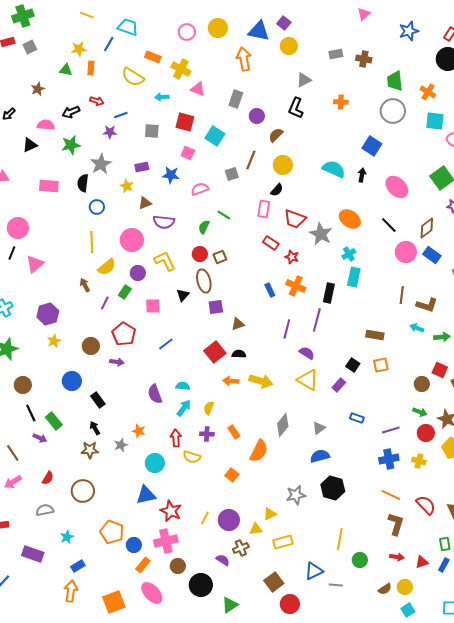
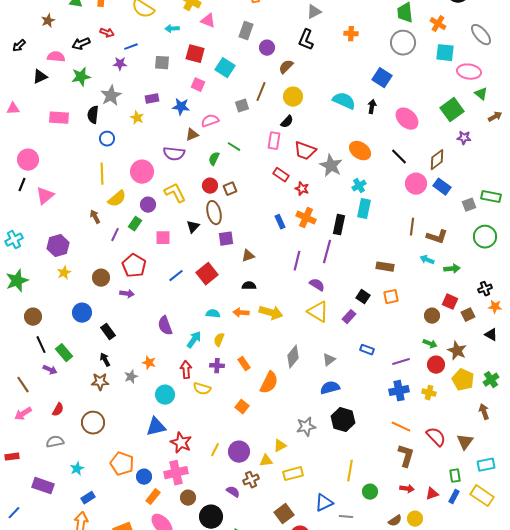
brown triangle: (145, 203) -> (192, 135), moved
red square: (215, 352) -> (207, 274), moved
cyan semicircle: (183, 386) -> (213, 314), moved

